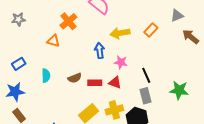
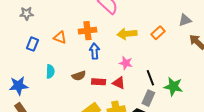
orange cross: (68, 21) -> (87, 31), moved, turned 30
blue arrow: (100, 51) -> (95, 51), moved
blue rectangle: (19, 64) -> (33, 44), moved, turned -40
green star: (179, 90) -> (173, 87), moved
gray rectangle: (145, 96) -> (148, 98), turned 35

